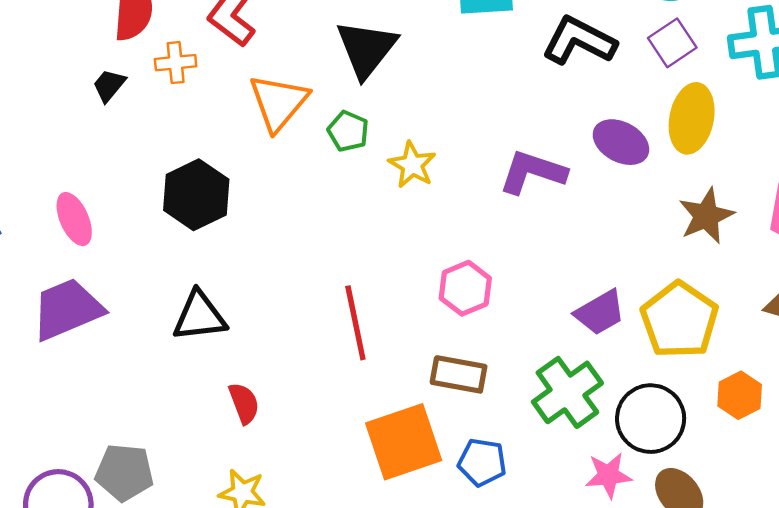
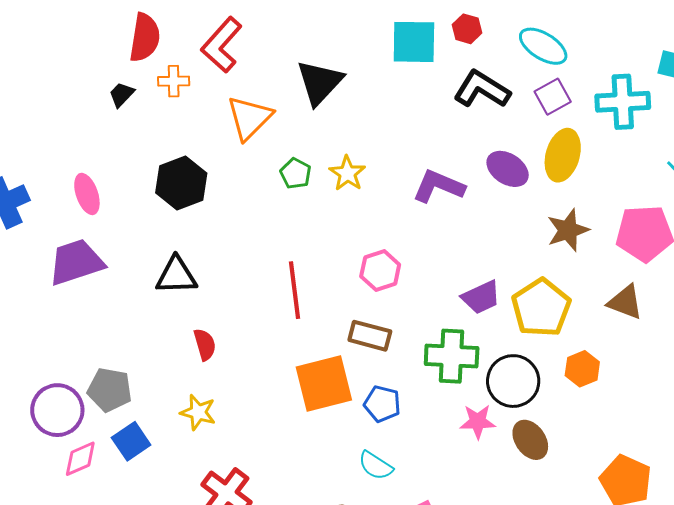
green pentagon: (348, 131) -> (296, 174), moved
green cross: (567, 392) -> (452, 356), turned 34

